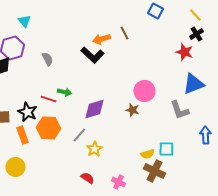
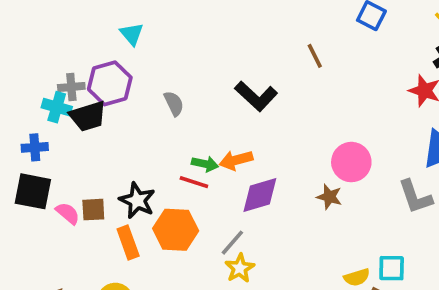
orange arrow: (101, 39) -> (236, 160), moved
red line: (48, 99) -> (194, 182), moved
yellow star: (94, 149) -> (240, 268), moved

